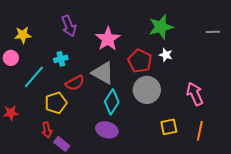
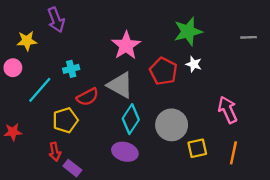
purple arrow: (69, 26) -> (56, 20), moved
gray circle: (147, 90) -> (172, 125), moved

